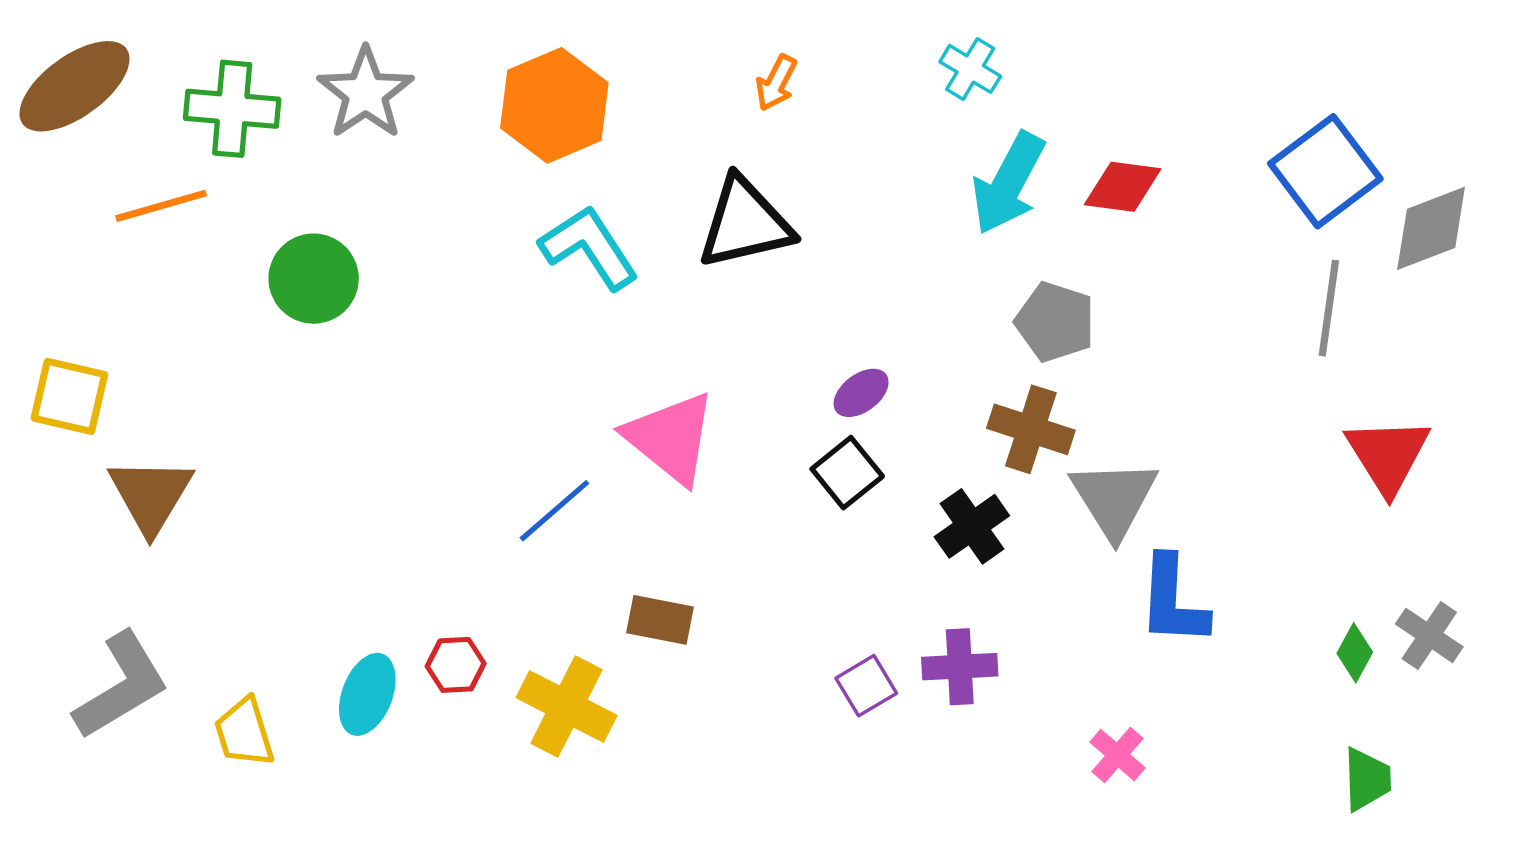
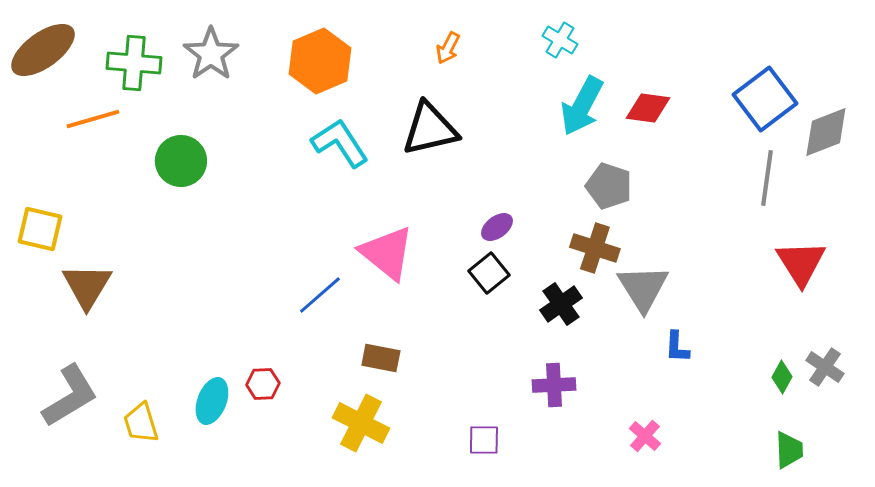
blue L-shape: (1173, 601) -> (677, 347), size x0.6
purple square: (866, 686) -> (484, 440), moved, turned 32
yellow cross: (567, 706) -> (361, 423), moved

